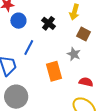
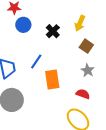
blue line: (29, 47) -> (36, 62), moved
gray star: (74, 54) -> (88, 70), moved

